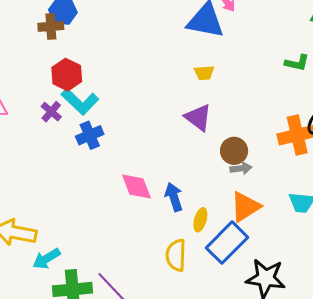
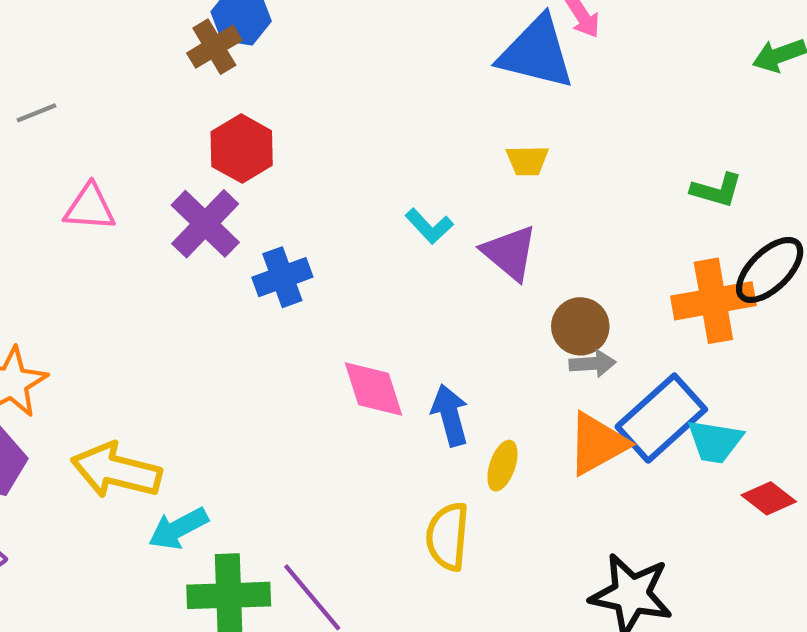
brown cross: (51, 26) -> (214, 47), turned -30
green L-shape: (297, 63) -> (717, 190), moved
cyan L-shape: (80, 102) -> (429, 226), moved, size x0.6
purple cross: (51, 112) -> (205, 224), size x1.6
blue rectangle: (227, 243) -> (661, 418), moved

